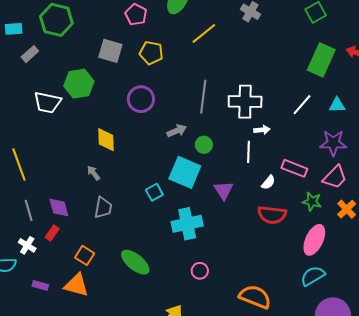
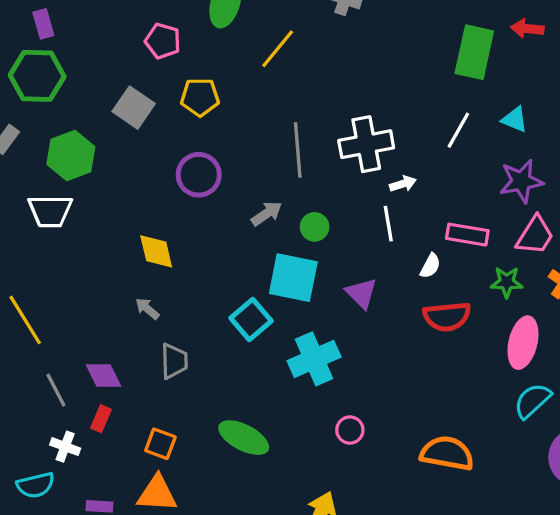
gray square: (110, 51) -> (134, 108), turned 30
green hexagon: (79, 84) -> (71, 156), moved
cyan triangle: (337, 105) -> (515, 119), turned 36
cyan square: (154, 192) -> (251, 319), size x1.4

